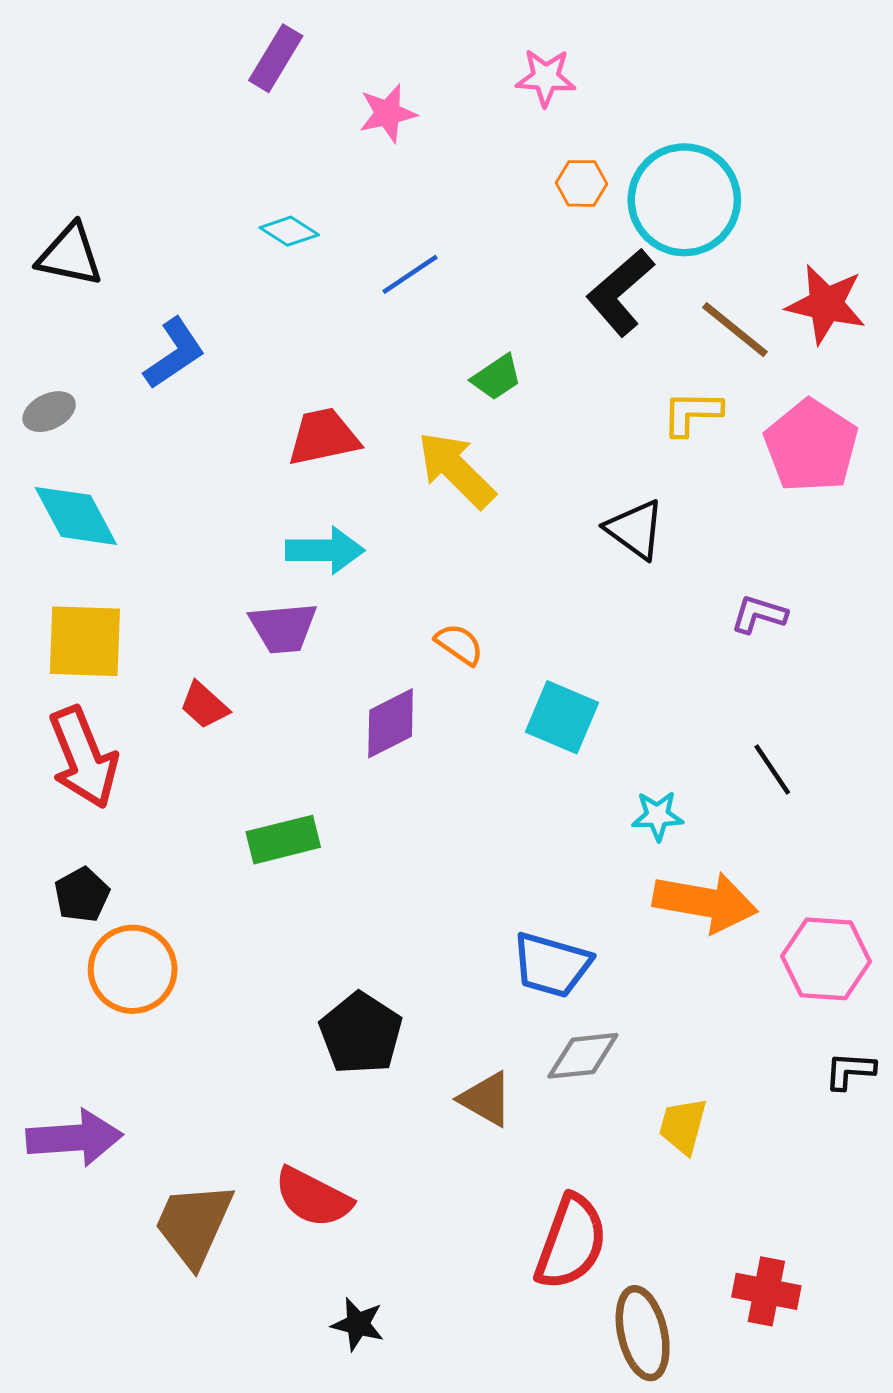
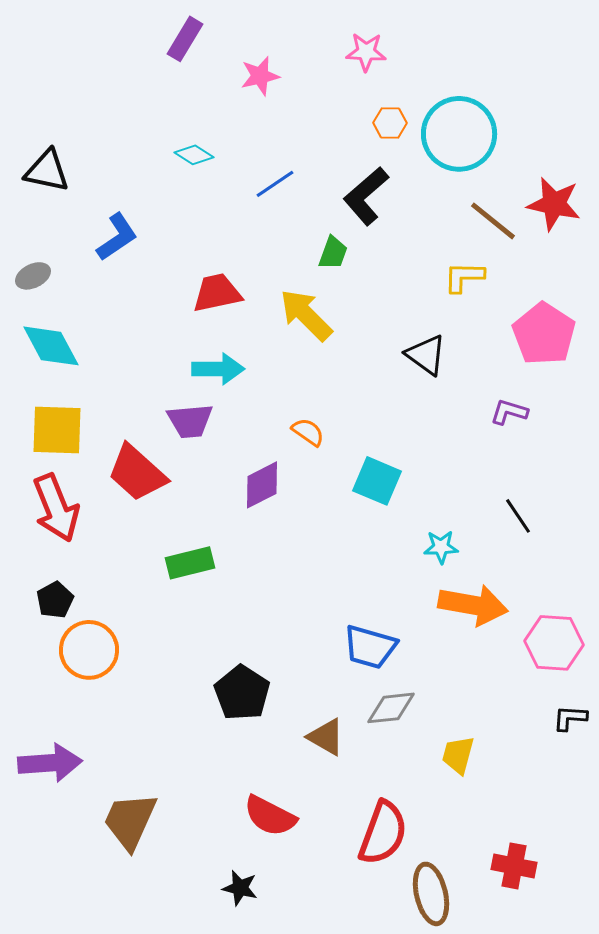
black L-shape: (620, 292) -> (366, 196), moved
green trapezoid: (496, 377) -> (333, 253), turned -36
pink pentagon: (811, 446) -> (544, 334), moved
red trapezoid: (204, 705) -> (137, 473), size x1.8
red semicircle: (313, 1197) -> (270, 816), moved

